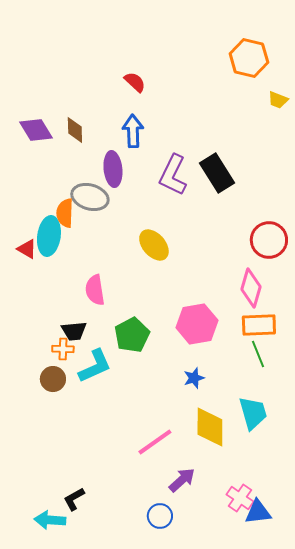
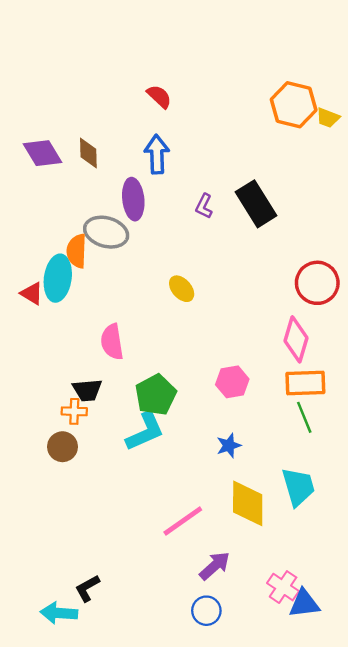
orange hexagon: (249, 58) -> (294, 105), moved
purple L-shape: (173, 175) -> (204, 206), size x0.5
yellow ellipse: (154, 245) -> (182, 289), size x0.7
pink hexagon: (197, 324) -> (232, 382), size x0.7
cyan L-shape: (95, 366) -> (145, 431), moved
blue circle: (160, 516) -> (206, 611), moved

